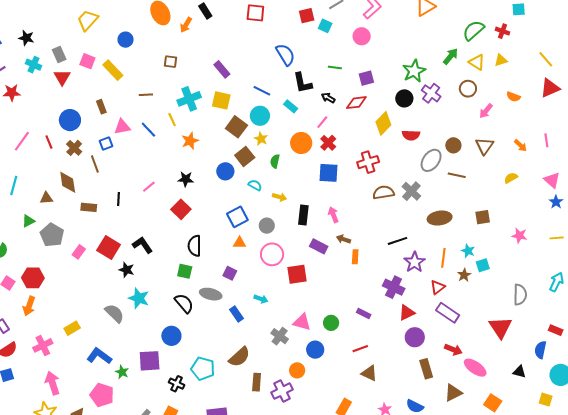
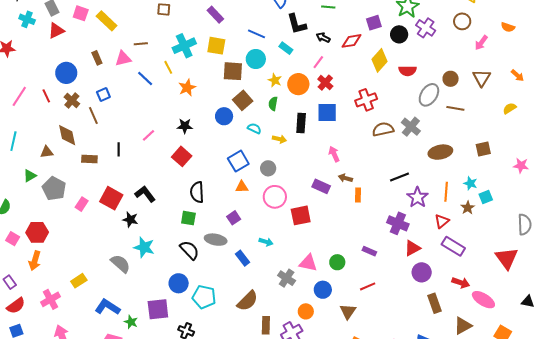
red triangle: (62, 77) -> (56, 31), turned 36
purple square: (366, 78) -> (374, 23), moved
pink triangle: (122, 127) -> (123, 58), moved
brown square: (236, 127) -> (233, 71), turned -30
yellow star: (261, 139) -> (275, 80), moved
black rectangle: (303, 215) -> (301, 123), moved
purple square: (230, 273) -> (234, 218), turned 32
cyan pentagon: (203, 368) -> (204, 297), moved
brown triangle: (369, 373) -> (348, 311), moved, turned 42

